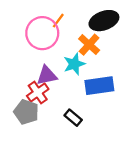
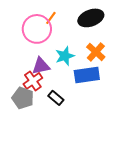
orange cross: (89, 45) -> (96, 52), moved
black rectangle: (73, 118) -> (56, 98), moved

